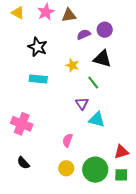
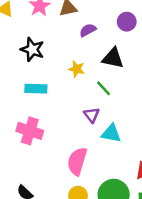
purple circle: (105, 30) -> (127, 22), moved
pink cross: (22, 124) -> (30, 131), moved
pink semicircle: (68, 140) -> (77, 161), size x1.6

